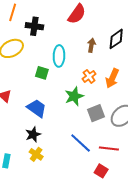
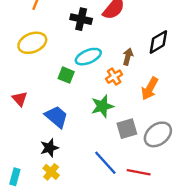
black cross: (34, 26) -> (81, 19), moved
brown arrow: (91, 45) -> (128, 57), moved
cyan ellipse: (59, 56) -> (88, 57), turned 60
orange cross: (89, 76) -> (114, 77), moved

